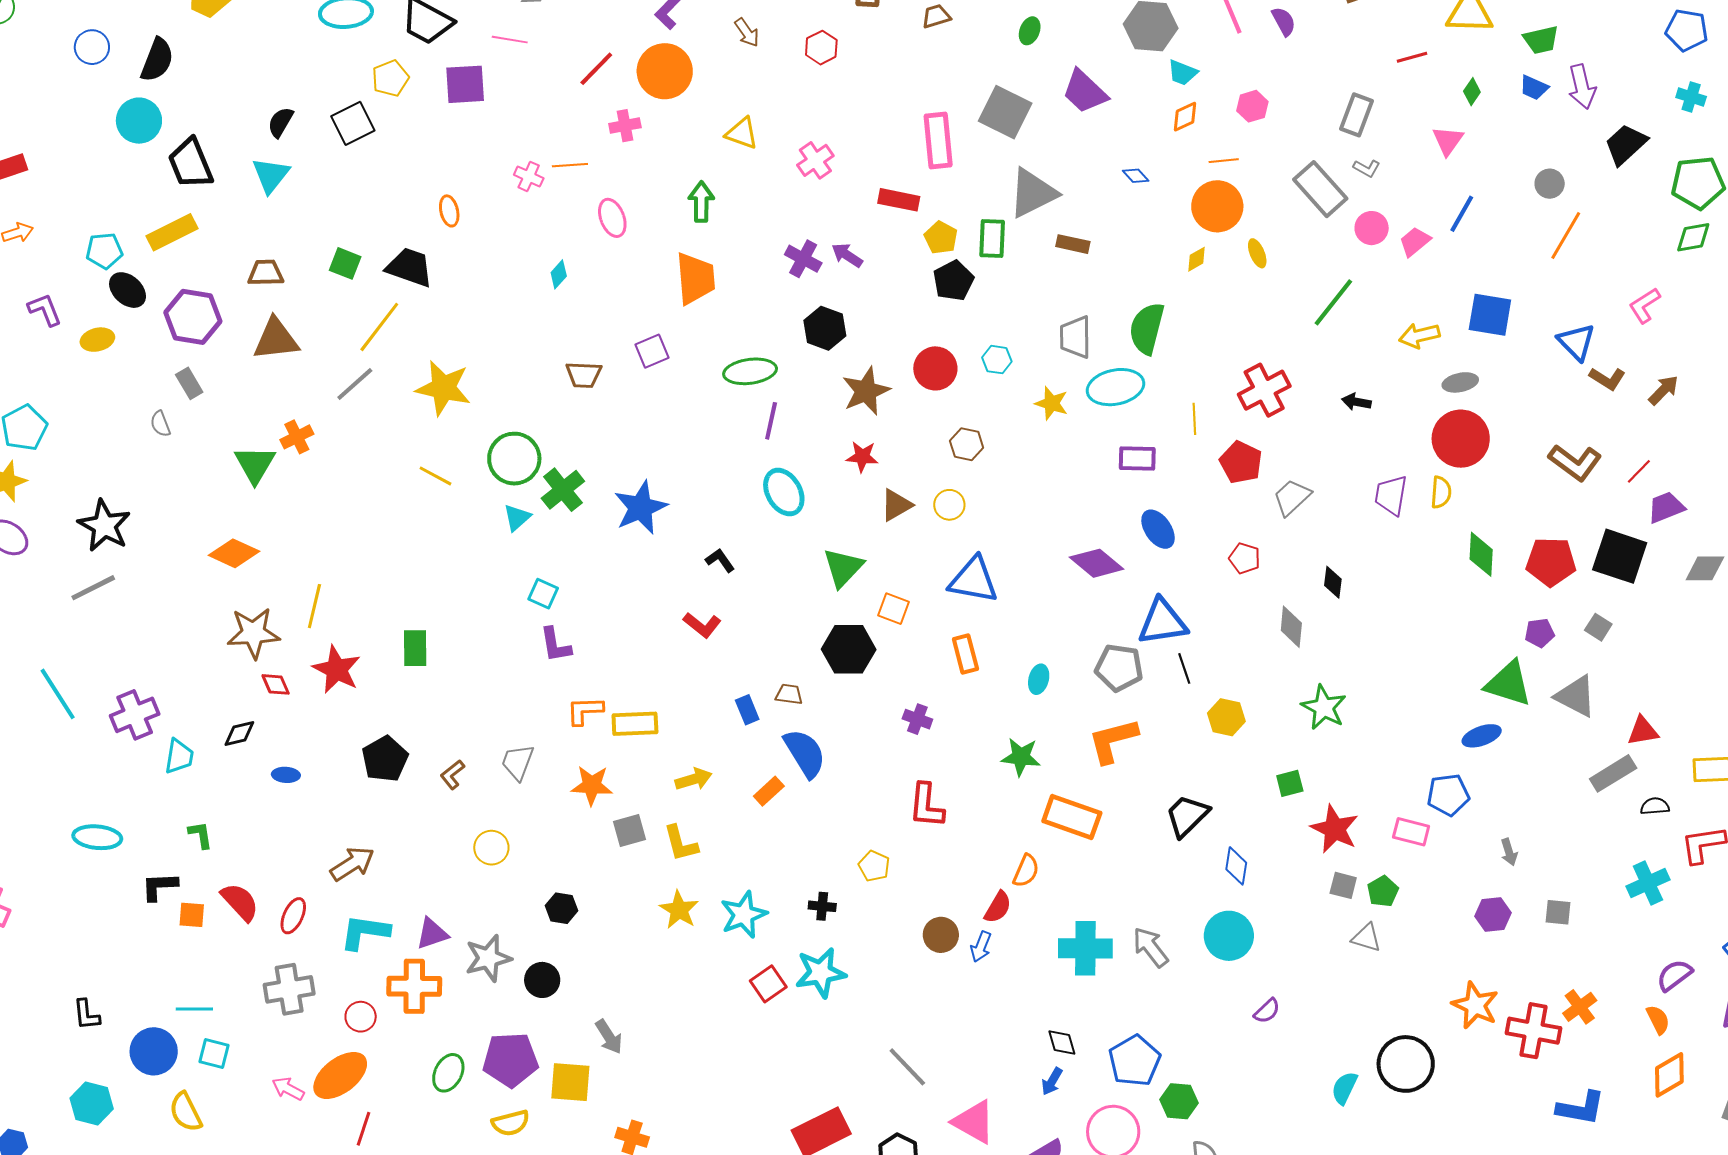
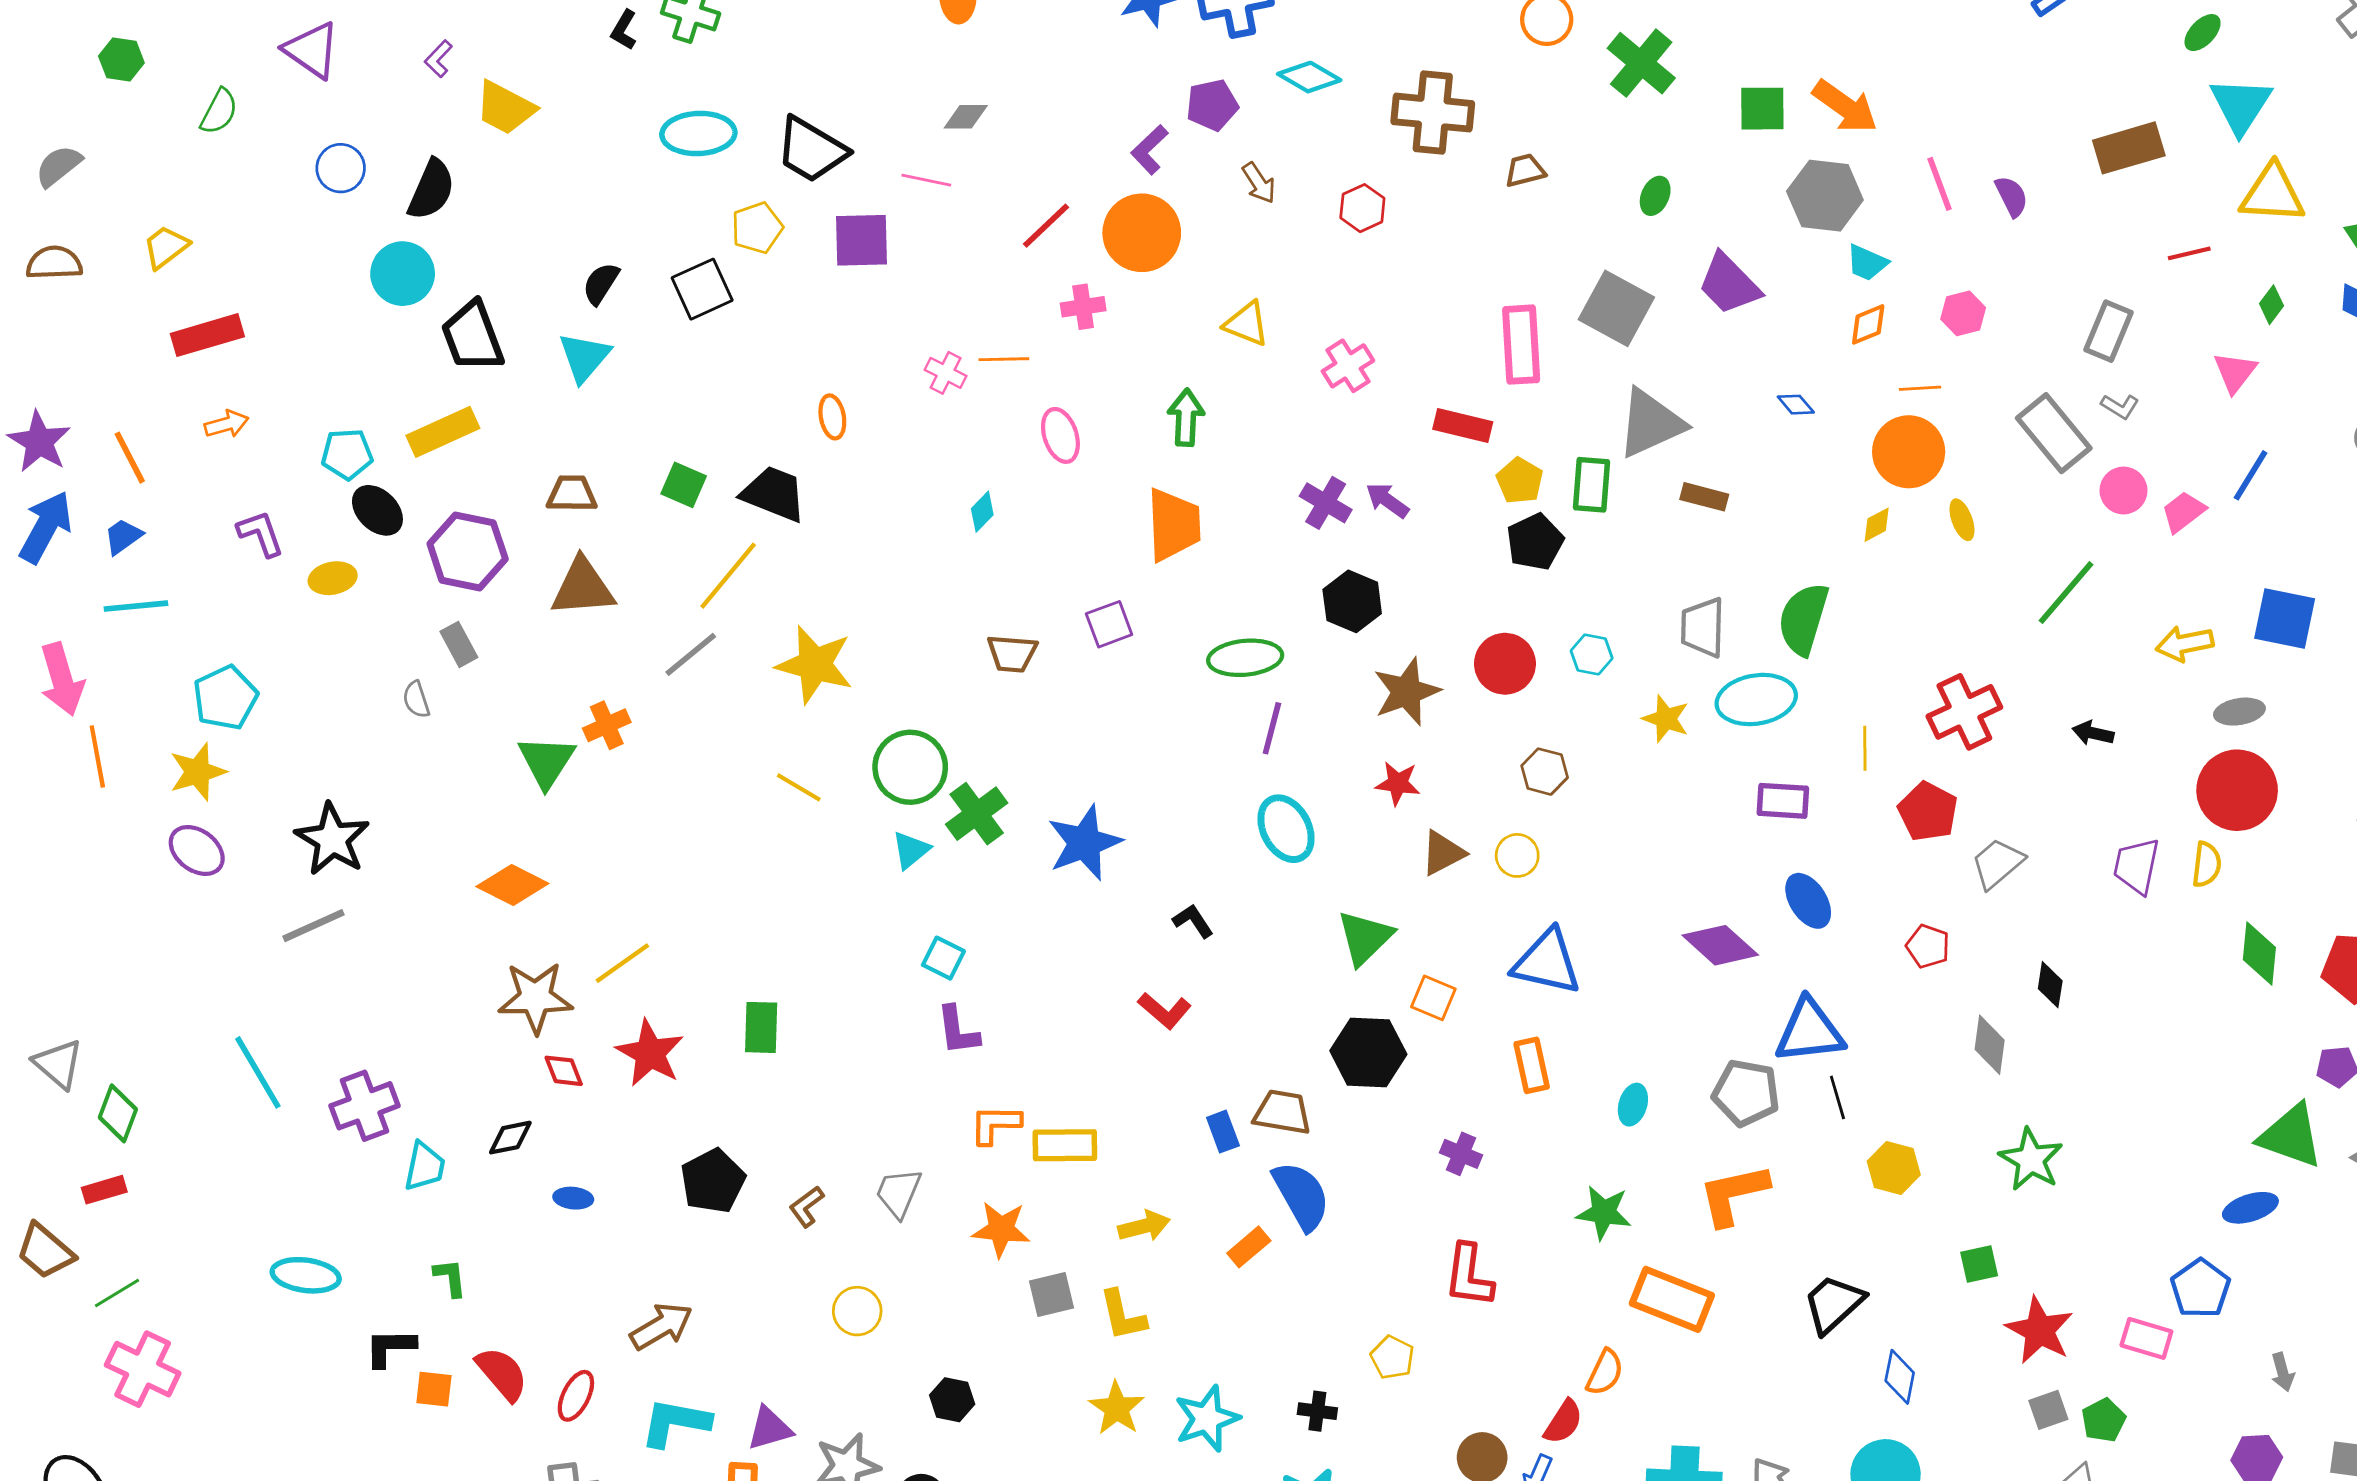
yellow line: (314, 606) -> (622, 963), turned 39
brown trapezoid: (789, 694) -> (1282, 1112), size x1.5
blue pentagon: (1448, 795) -> (2200, 1288), turned -30
gray square: (1343, 885) -> (2048, 1410), turned -36

